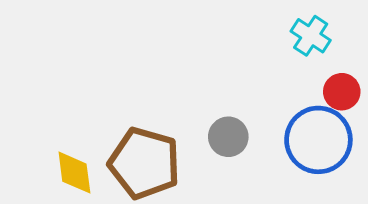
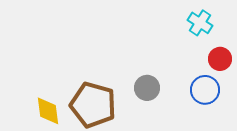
blue circle: (318, 140) -> (205, 90), size x0.7

